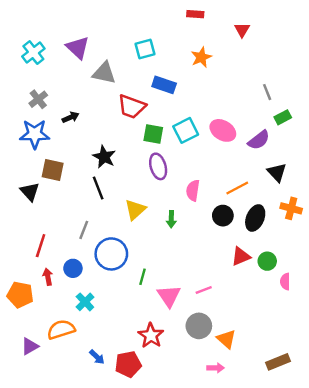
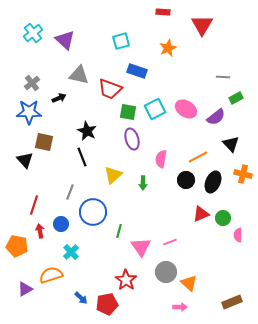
red triangle: (242, 30) -> (202, 25), size x1.6
cyan cross: (33, 53) -> (33, 33), moved
gray triangle: (104, 73) -> (79, 75), moved
gray line: (267, 92) -> (223, 77), turned -64

